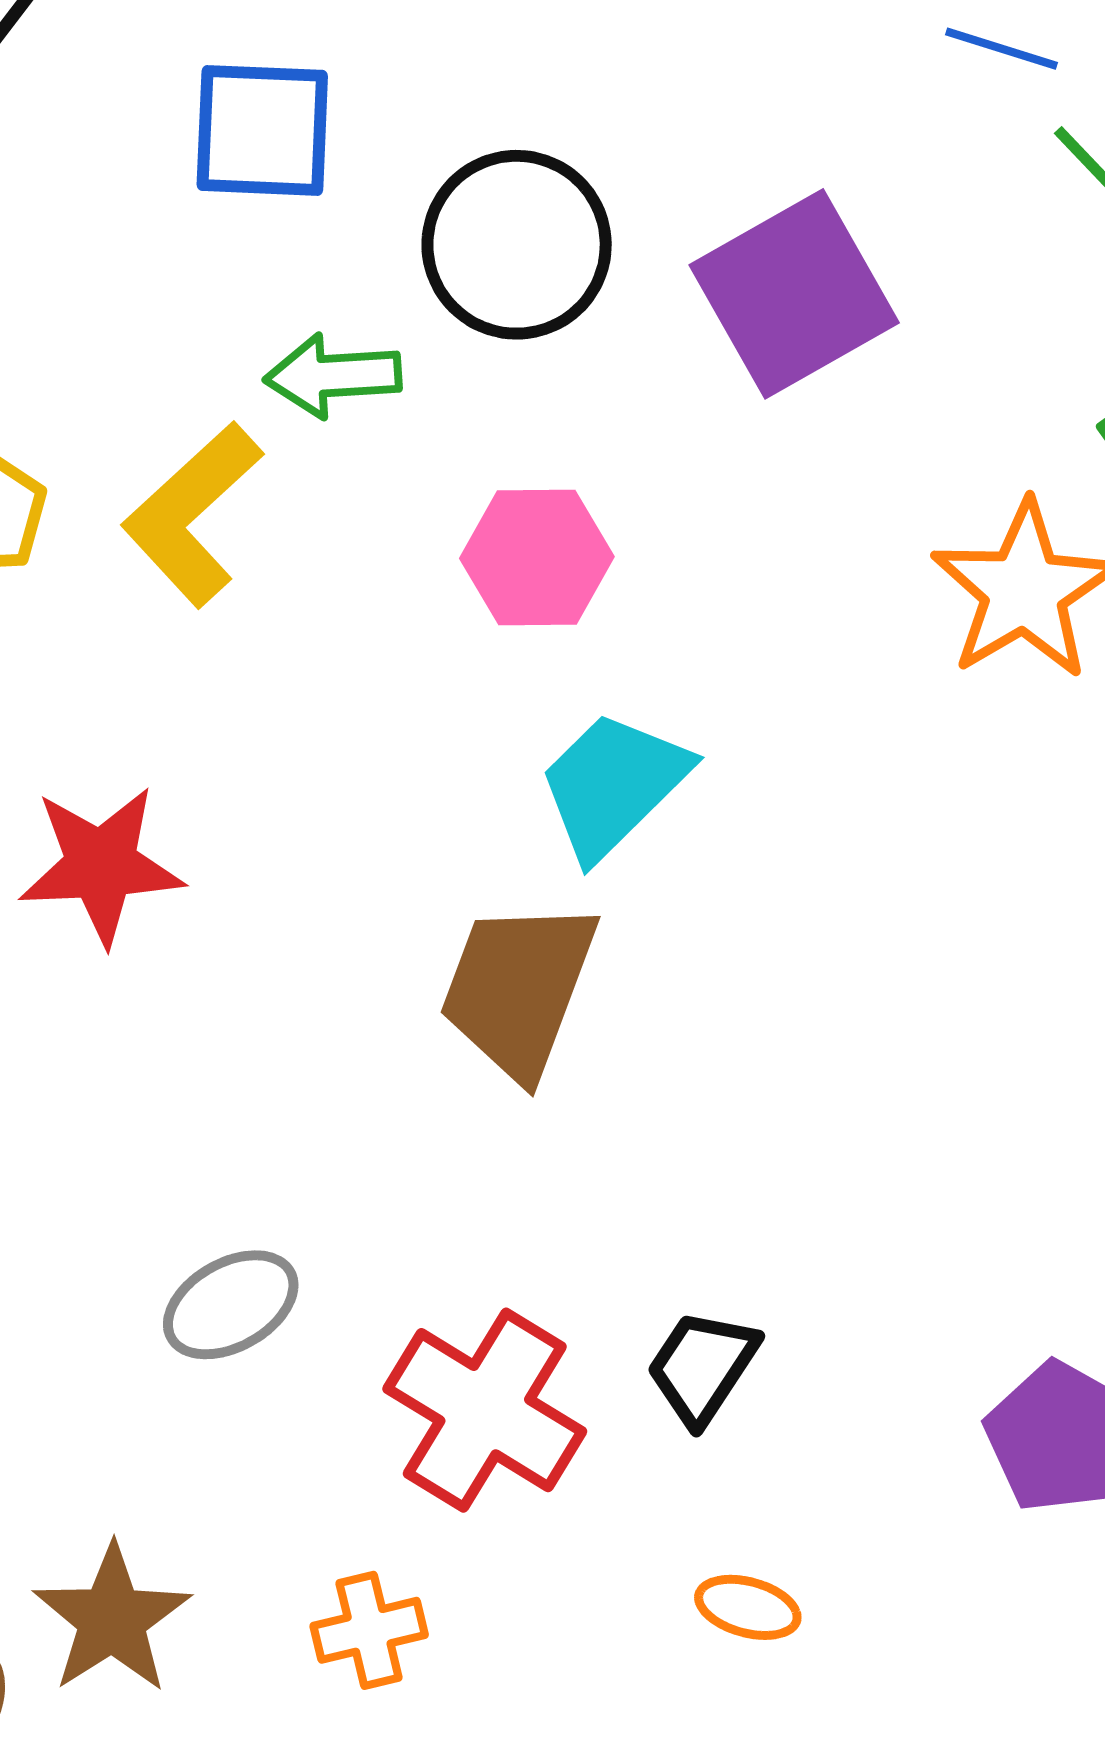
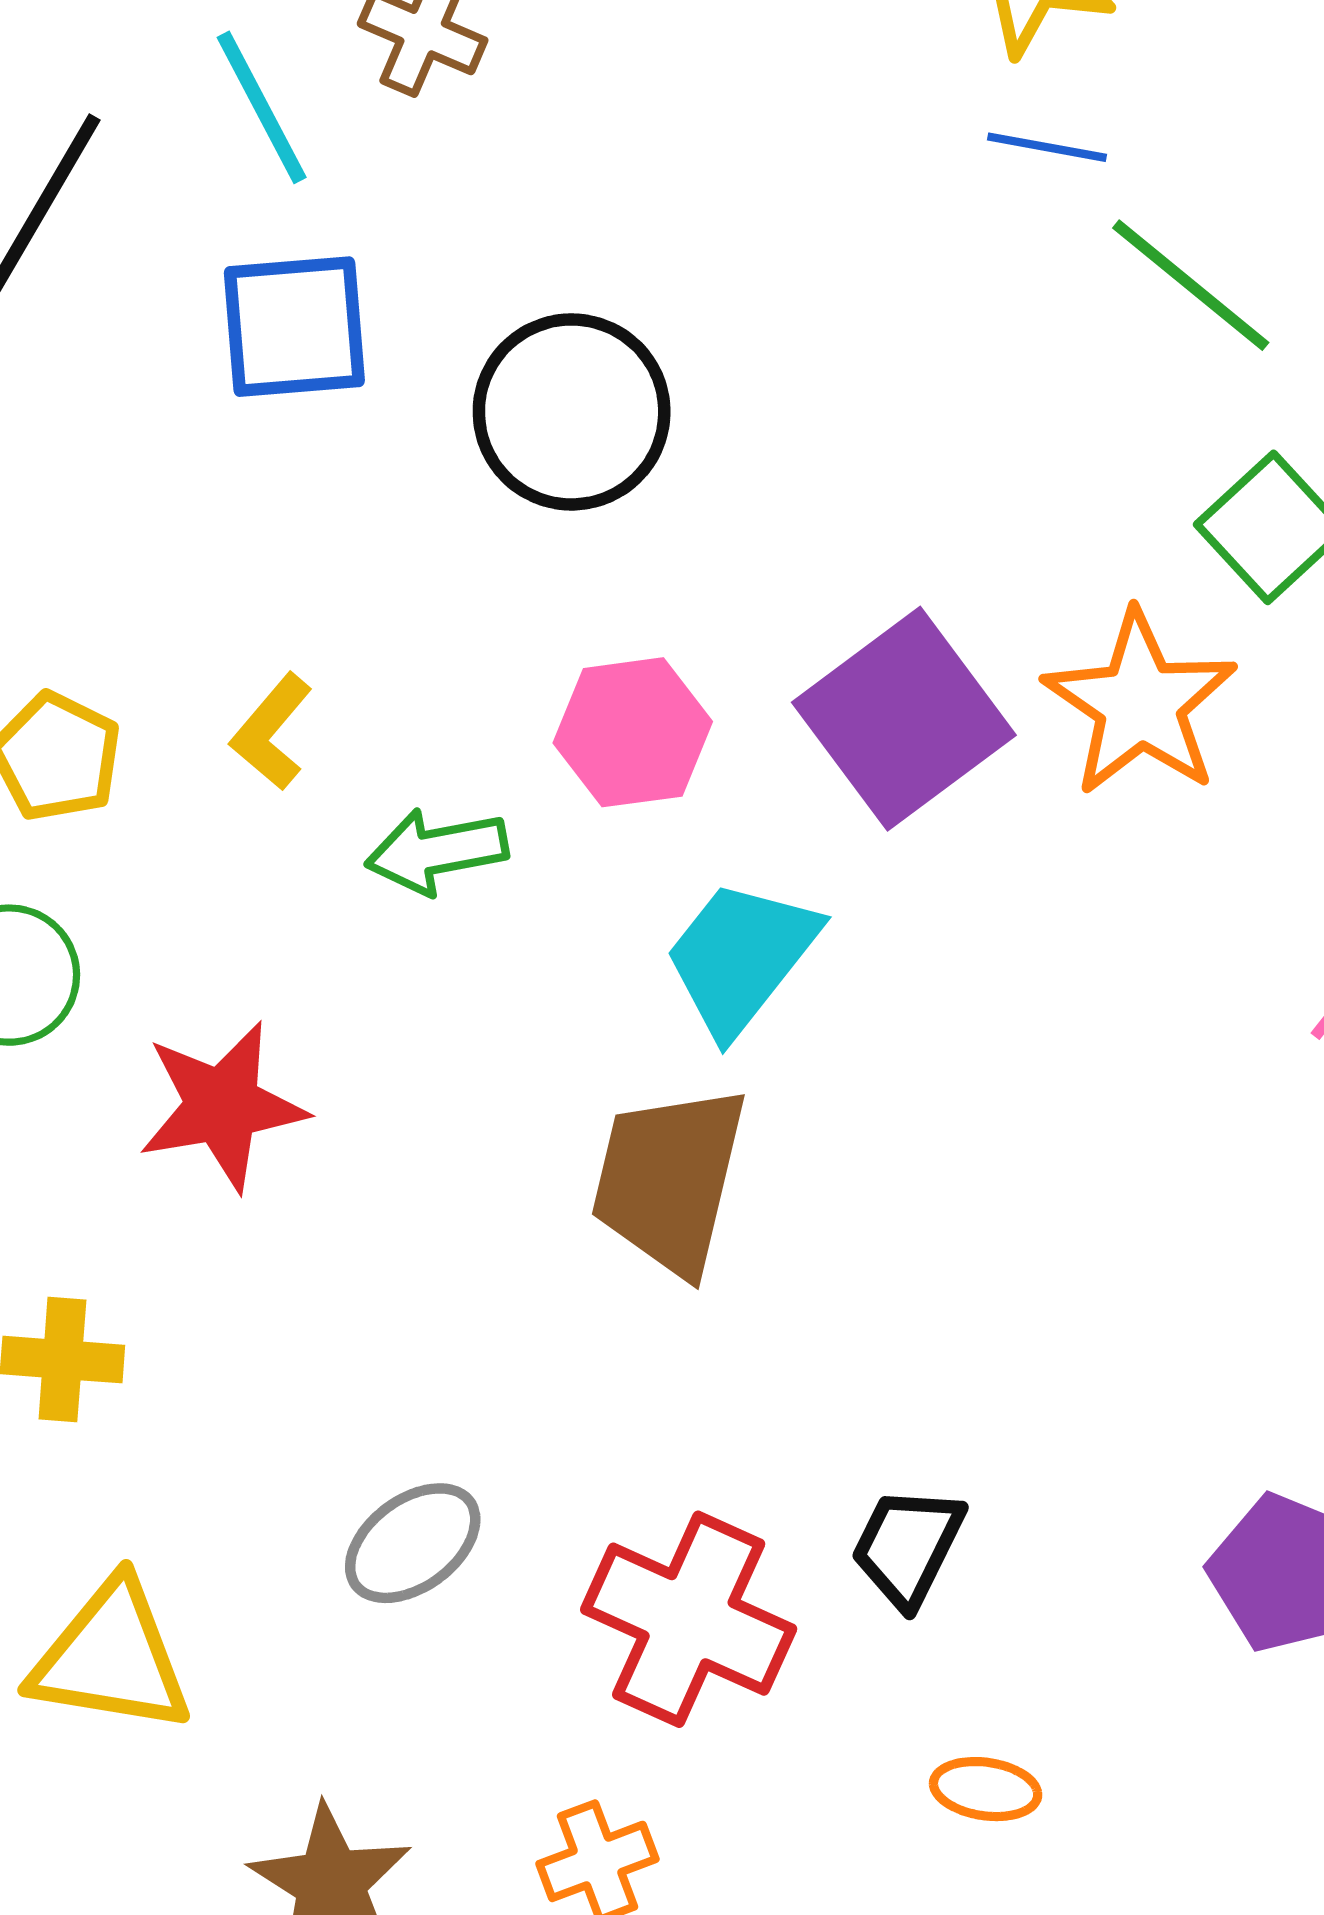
purple square: (794, 294) -> (904, 719), moved
green arrow: (333, 376) -> (437, 851), moved
yellow L-shape: (192, 514) -> (272, 732), size x0.6

